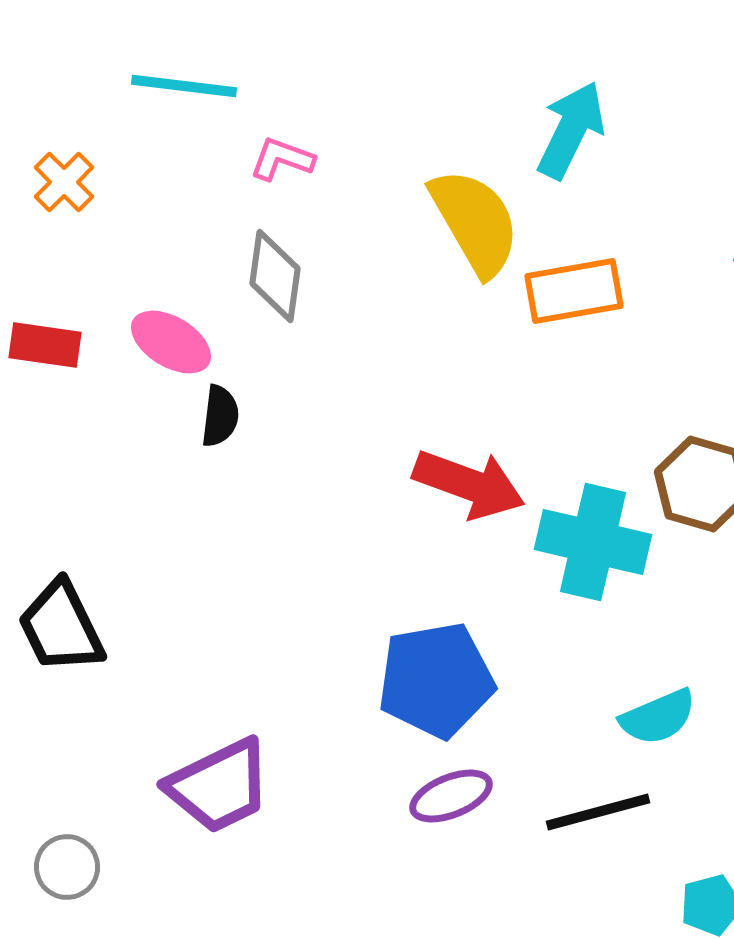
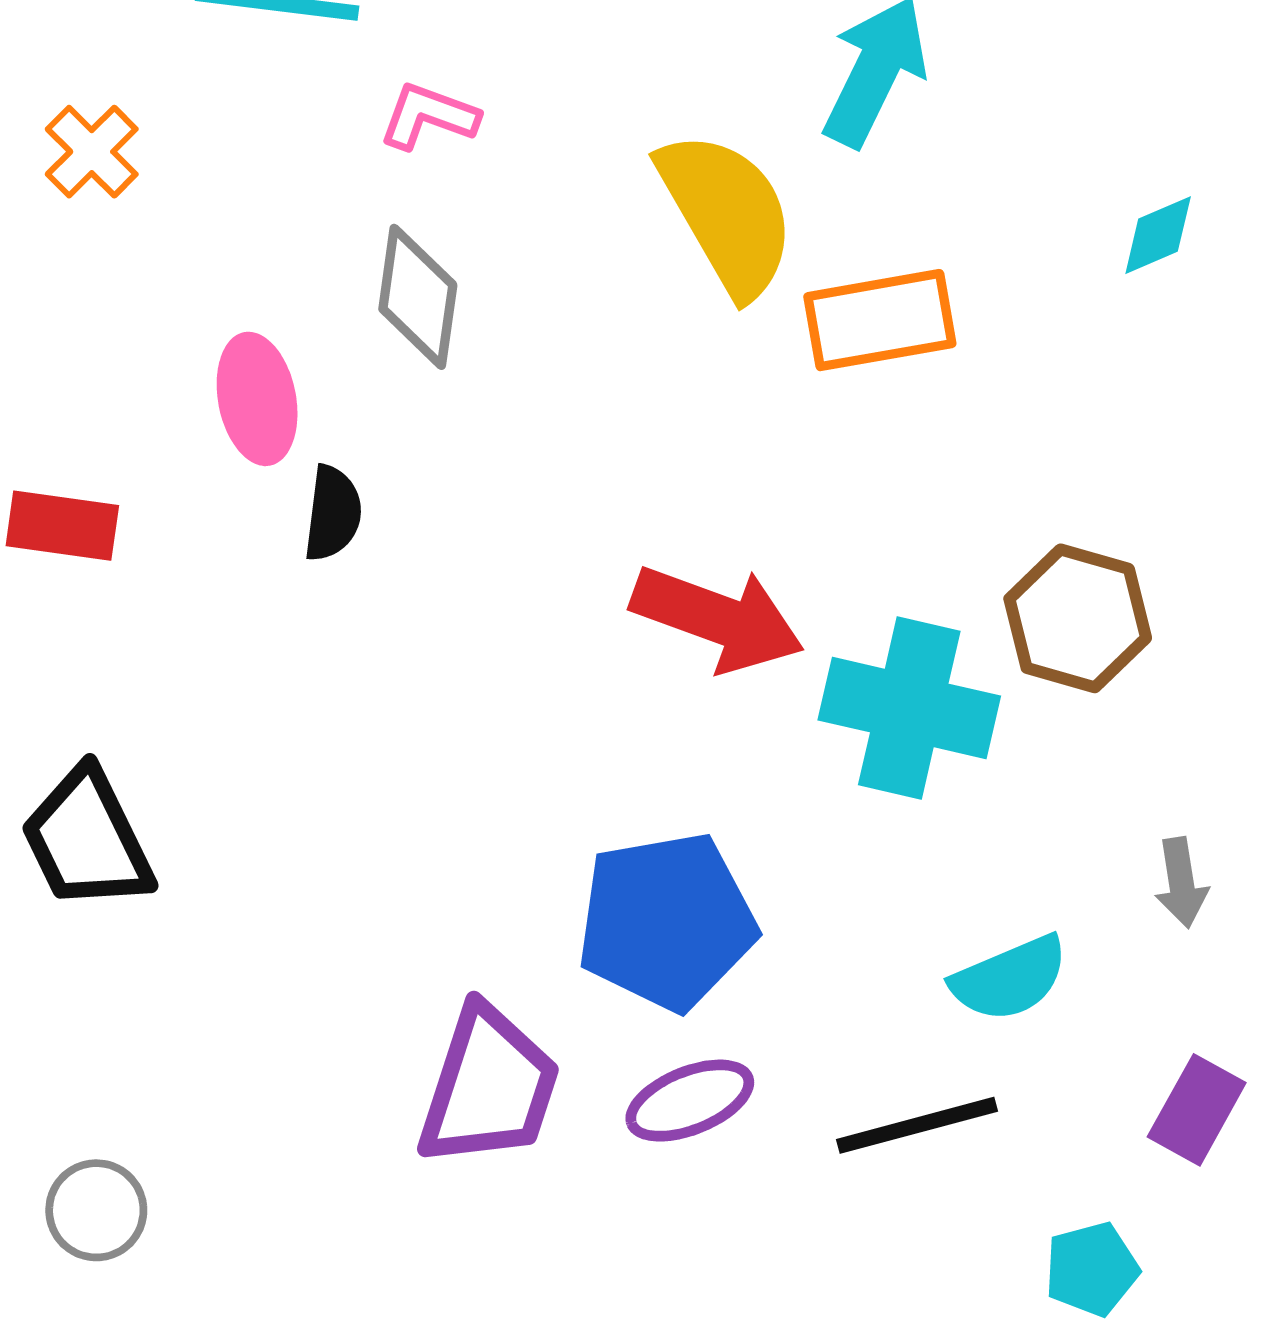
pink ellipse: (171, 342) -> (257, 399), turned 48
red rectangle: (45, 345) -> (62, 526), moved
purple trapezoid: (219, 786) -> (489, 1087), moved, turned -46

